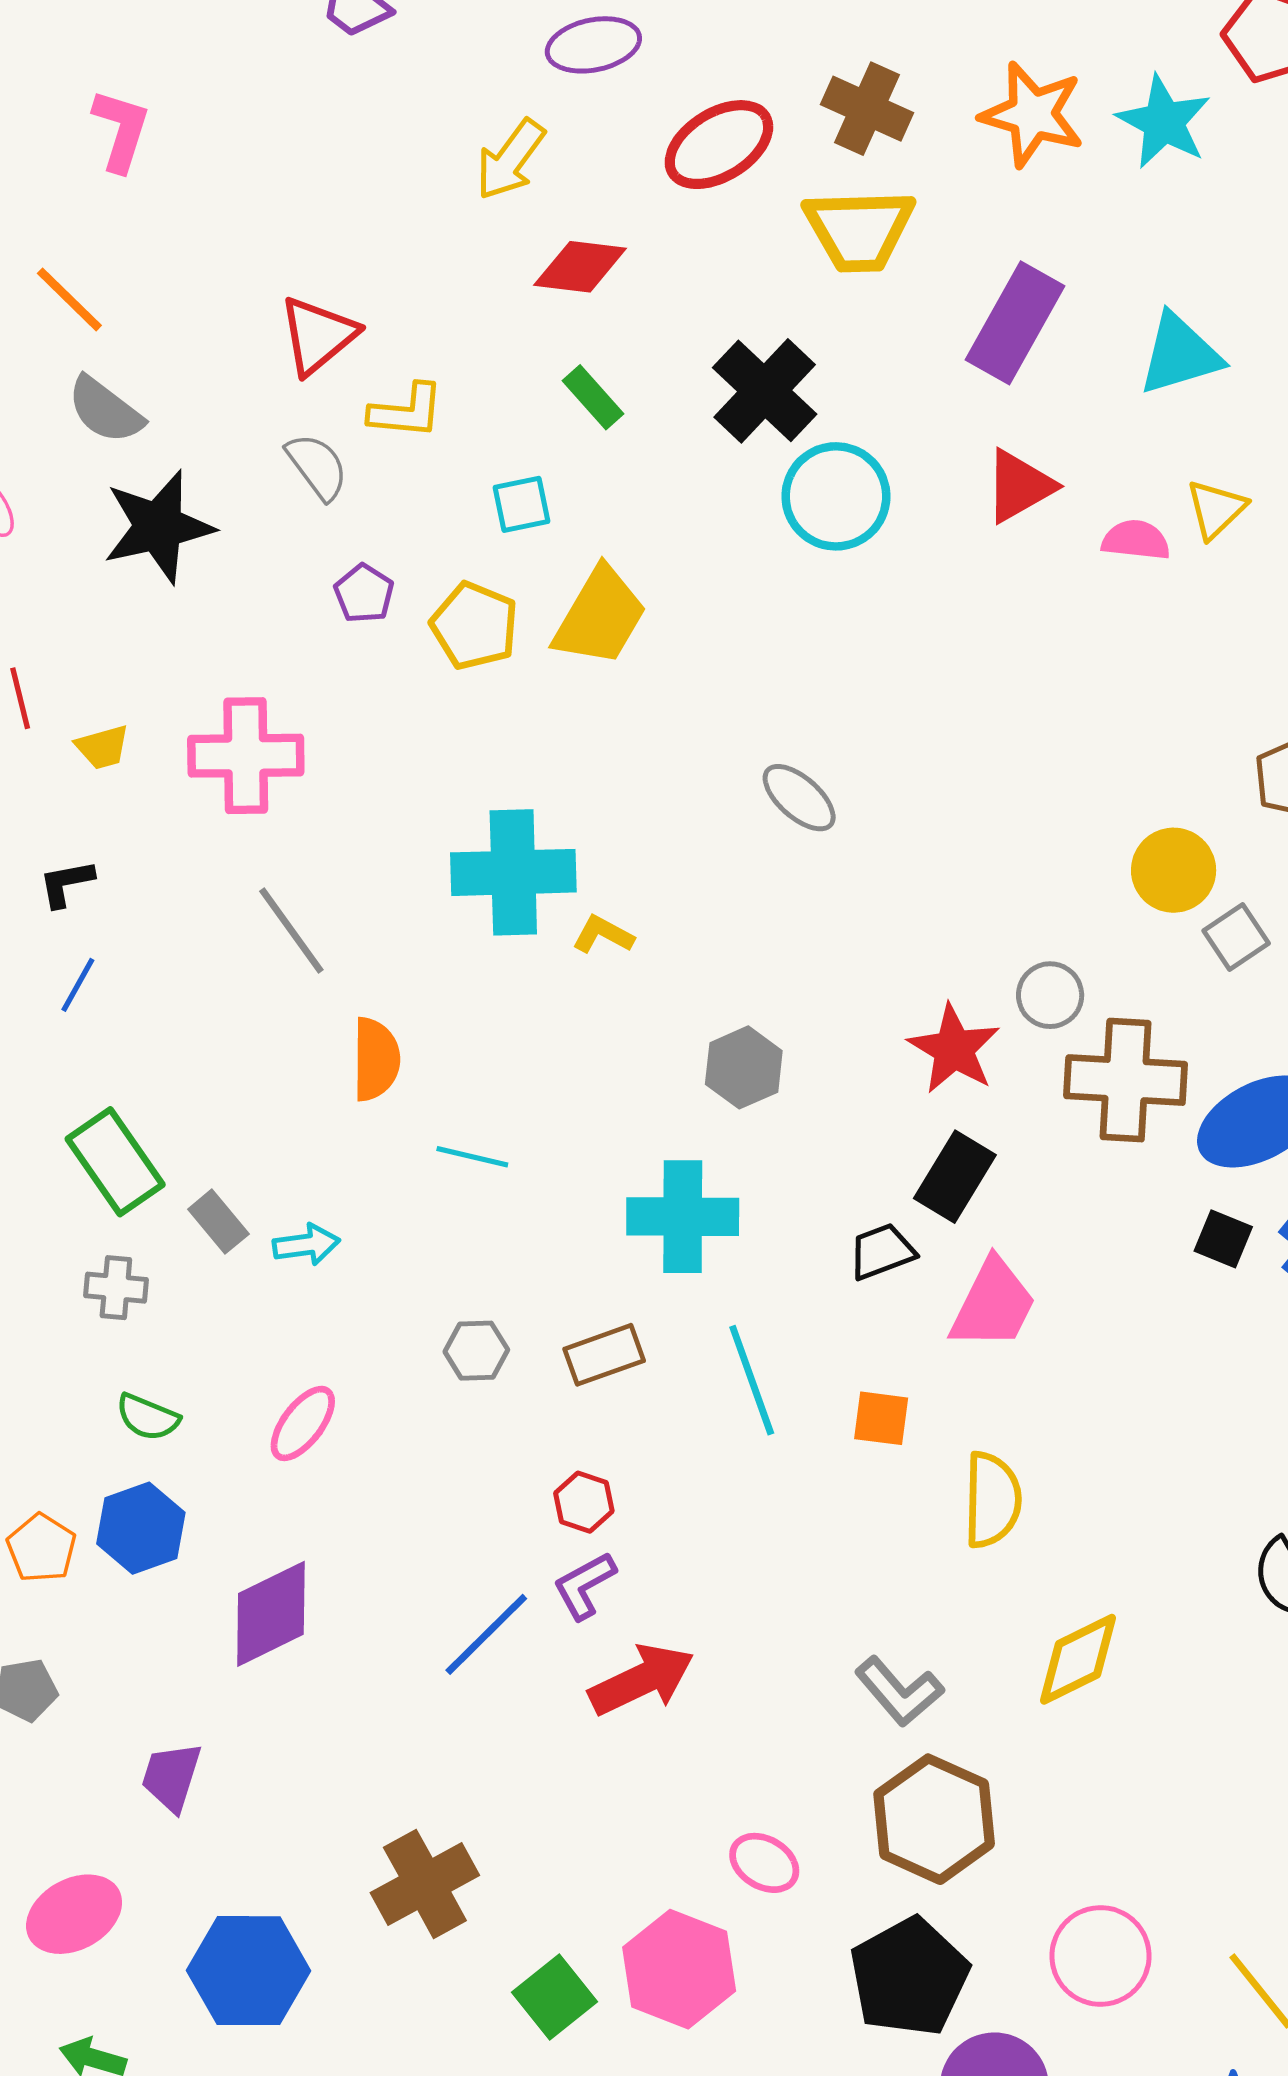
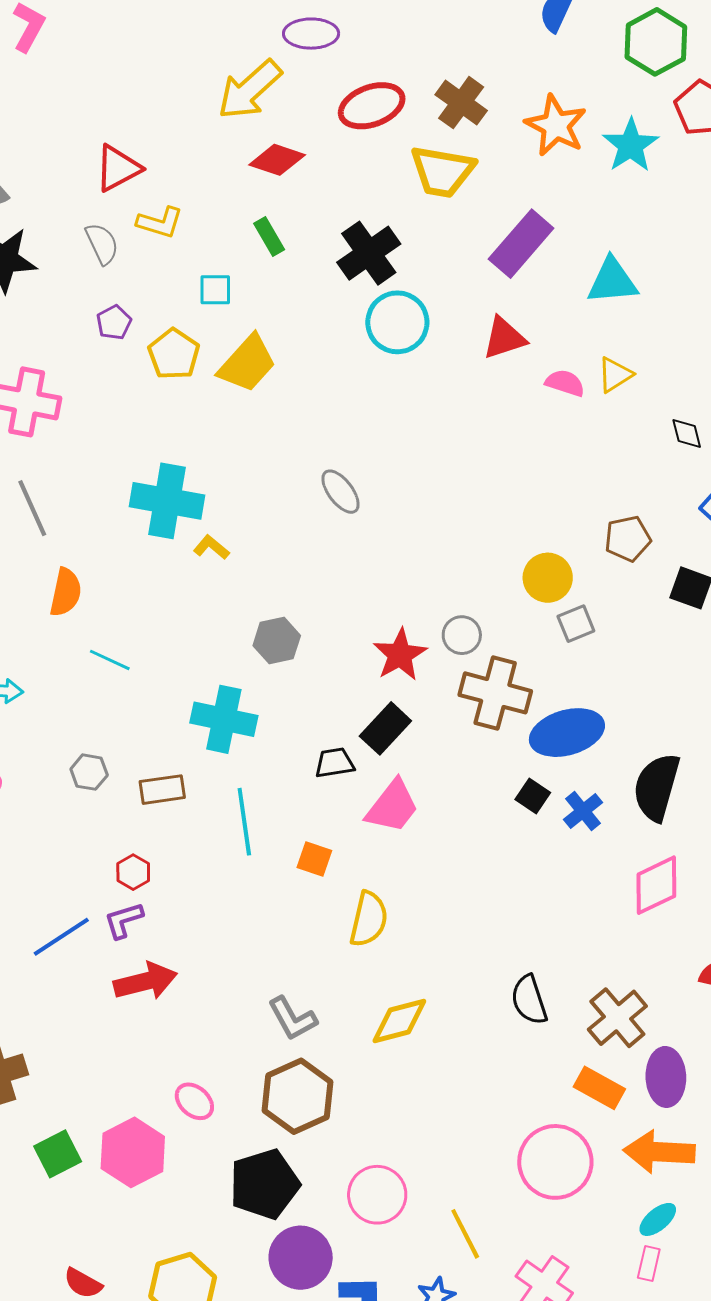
yellow arrow: (510, 159) -> (250, 90), size x1.4

